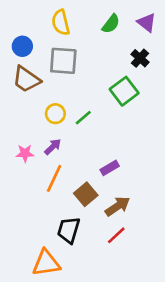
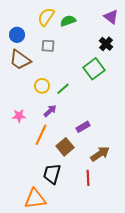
yellow semicircle: (61, 22) -> (46, 17), turned 48
green semicircle: (111, 24) -> (68, 21), moved, turned -147
gray square: (63, 61) -> (48, 46), size x0.6
purple arrow: (53, 147) -> (50, 111), moved
brown arrow: (118, 206) -> (100, 154), moved
red line: (116, 235) -> (88, 178), turned -49

